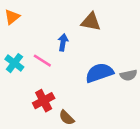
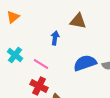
pink line: (42, 61) -> (41, 64), moved
red cross: (44, 101) -> (39, 86), turned -36

